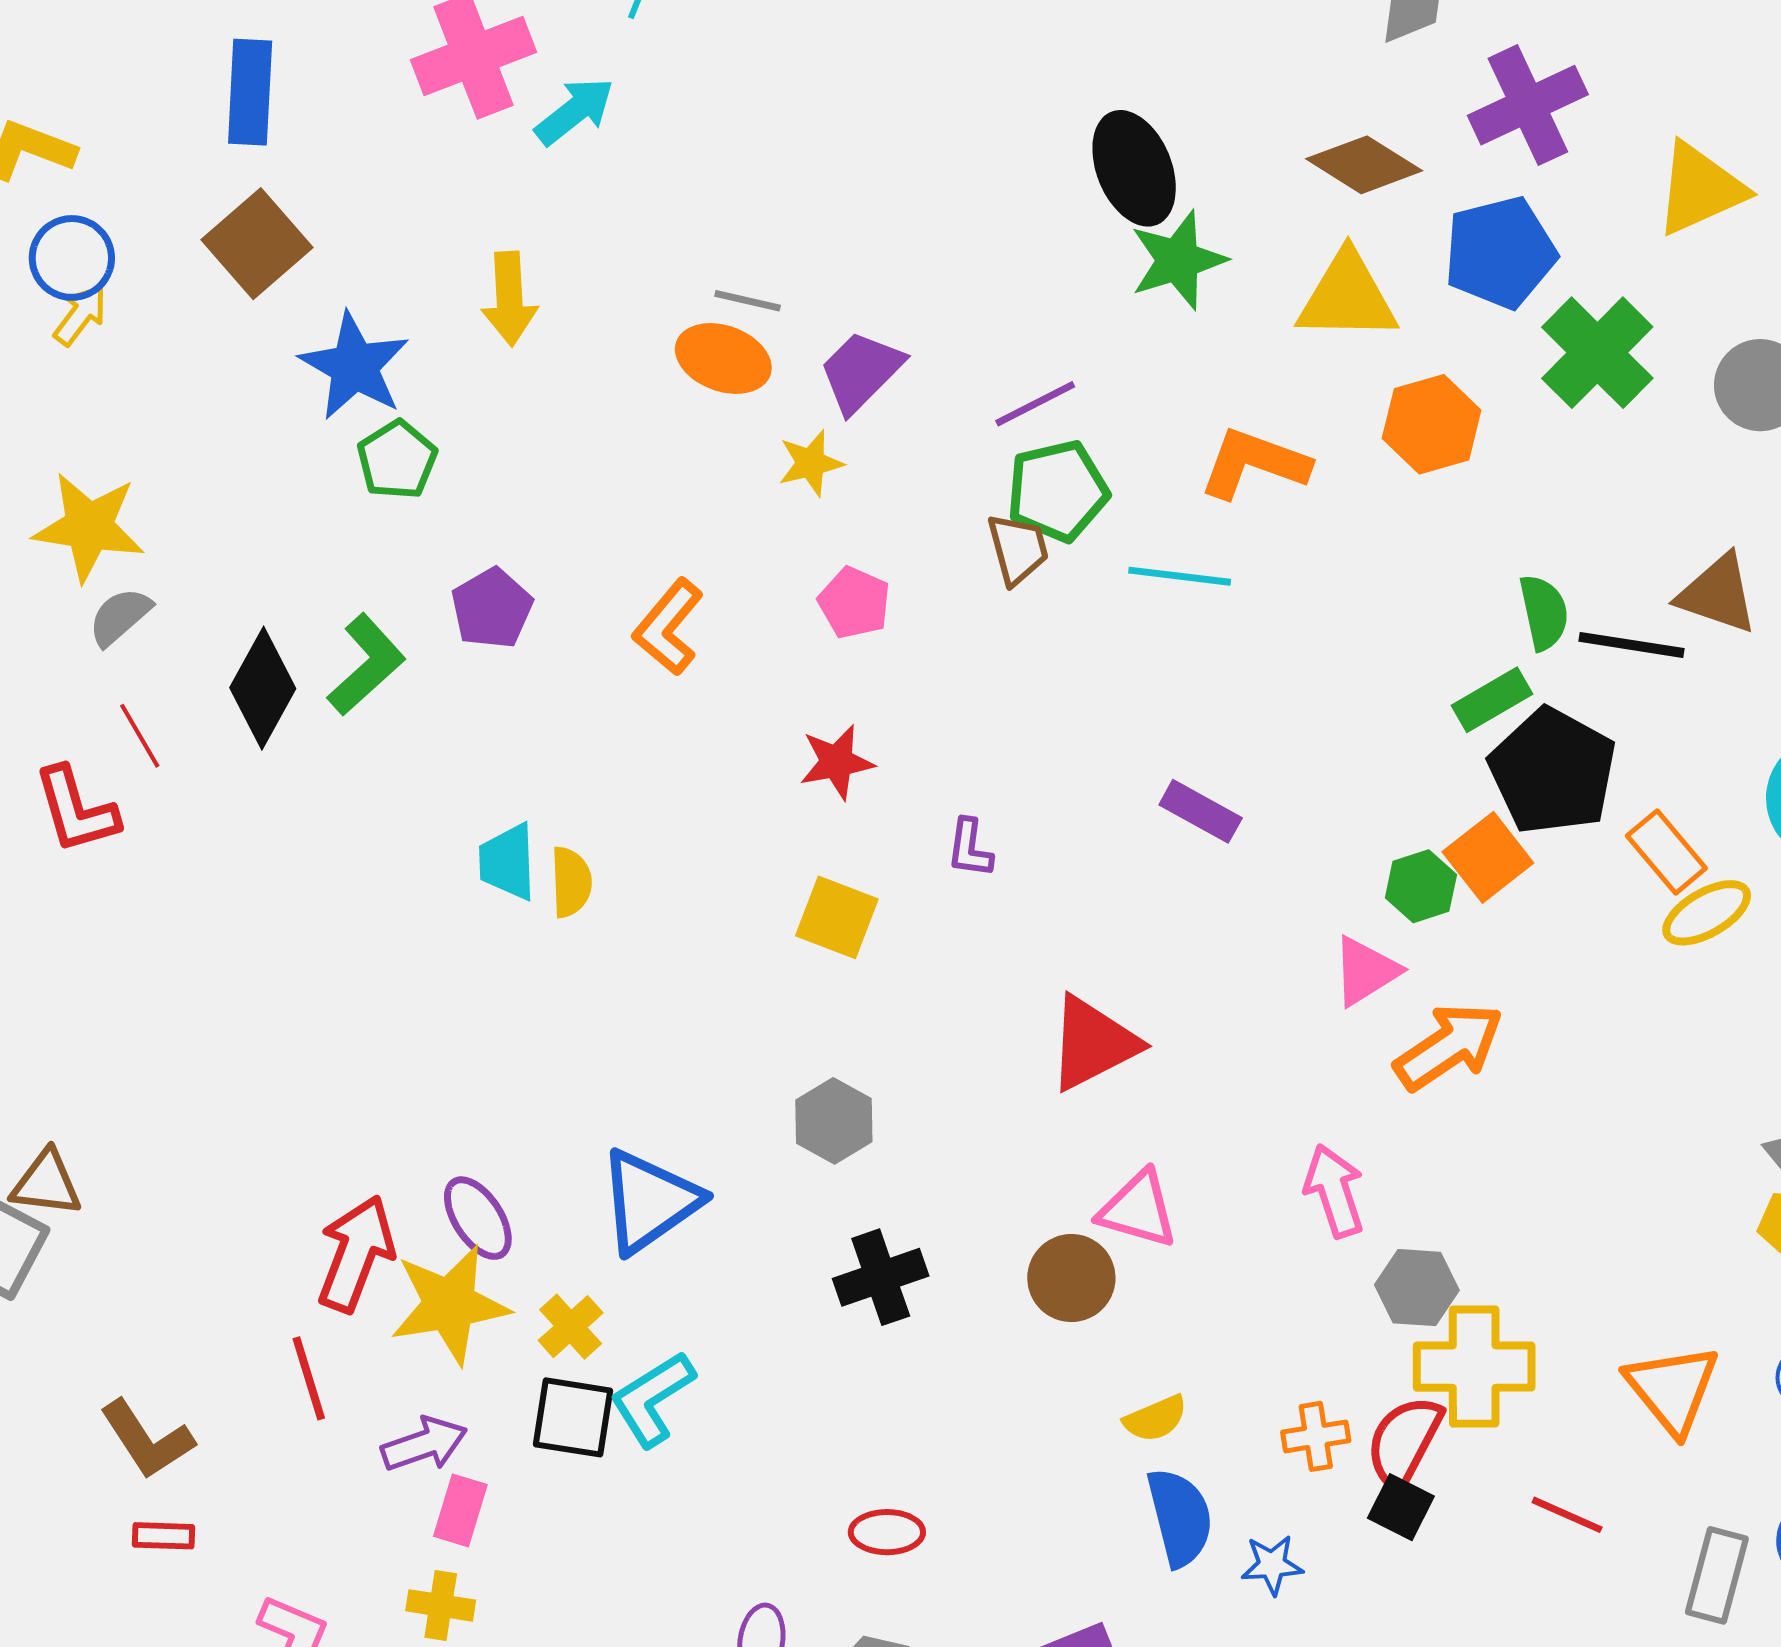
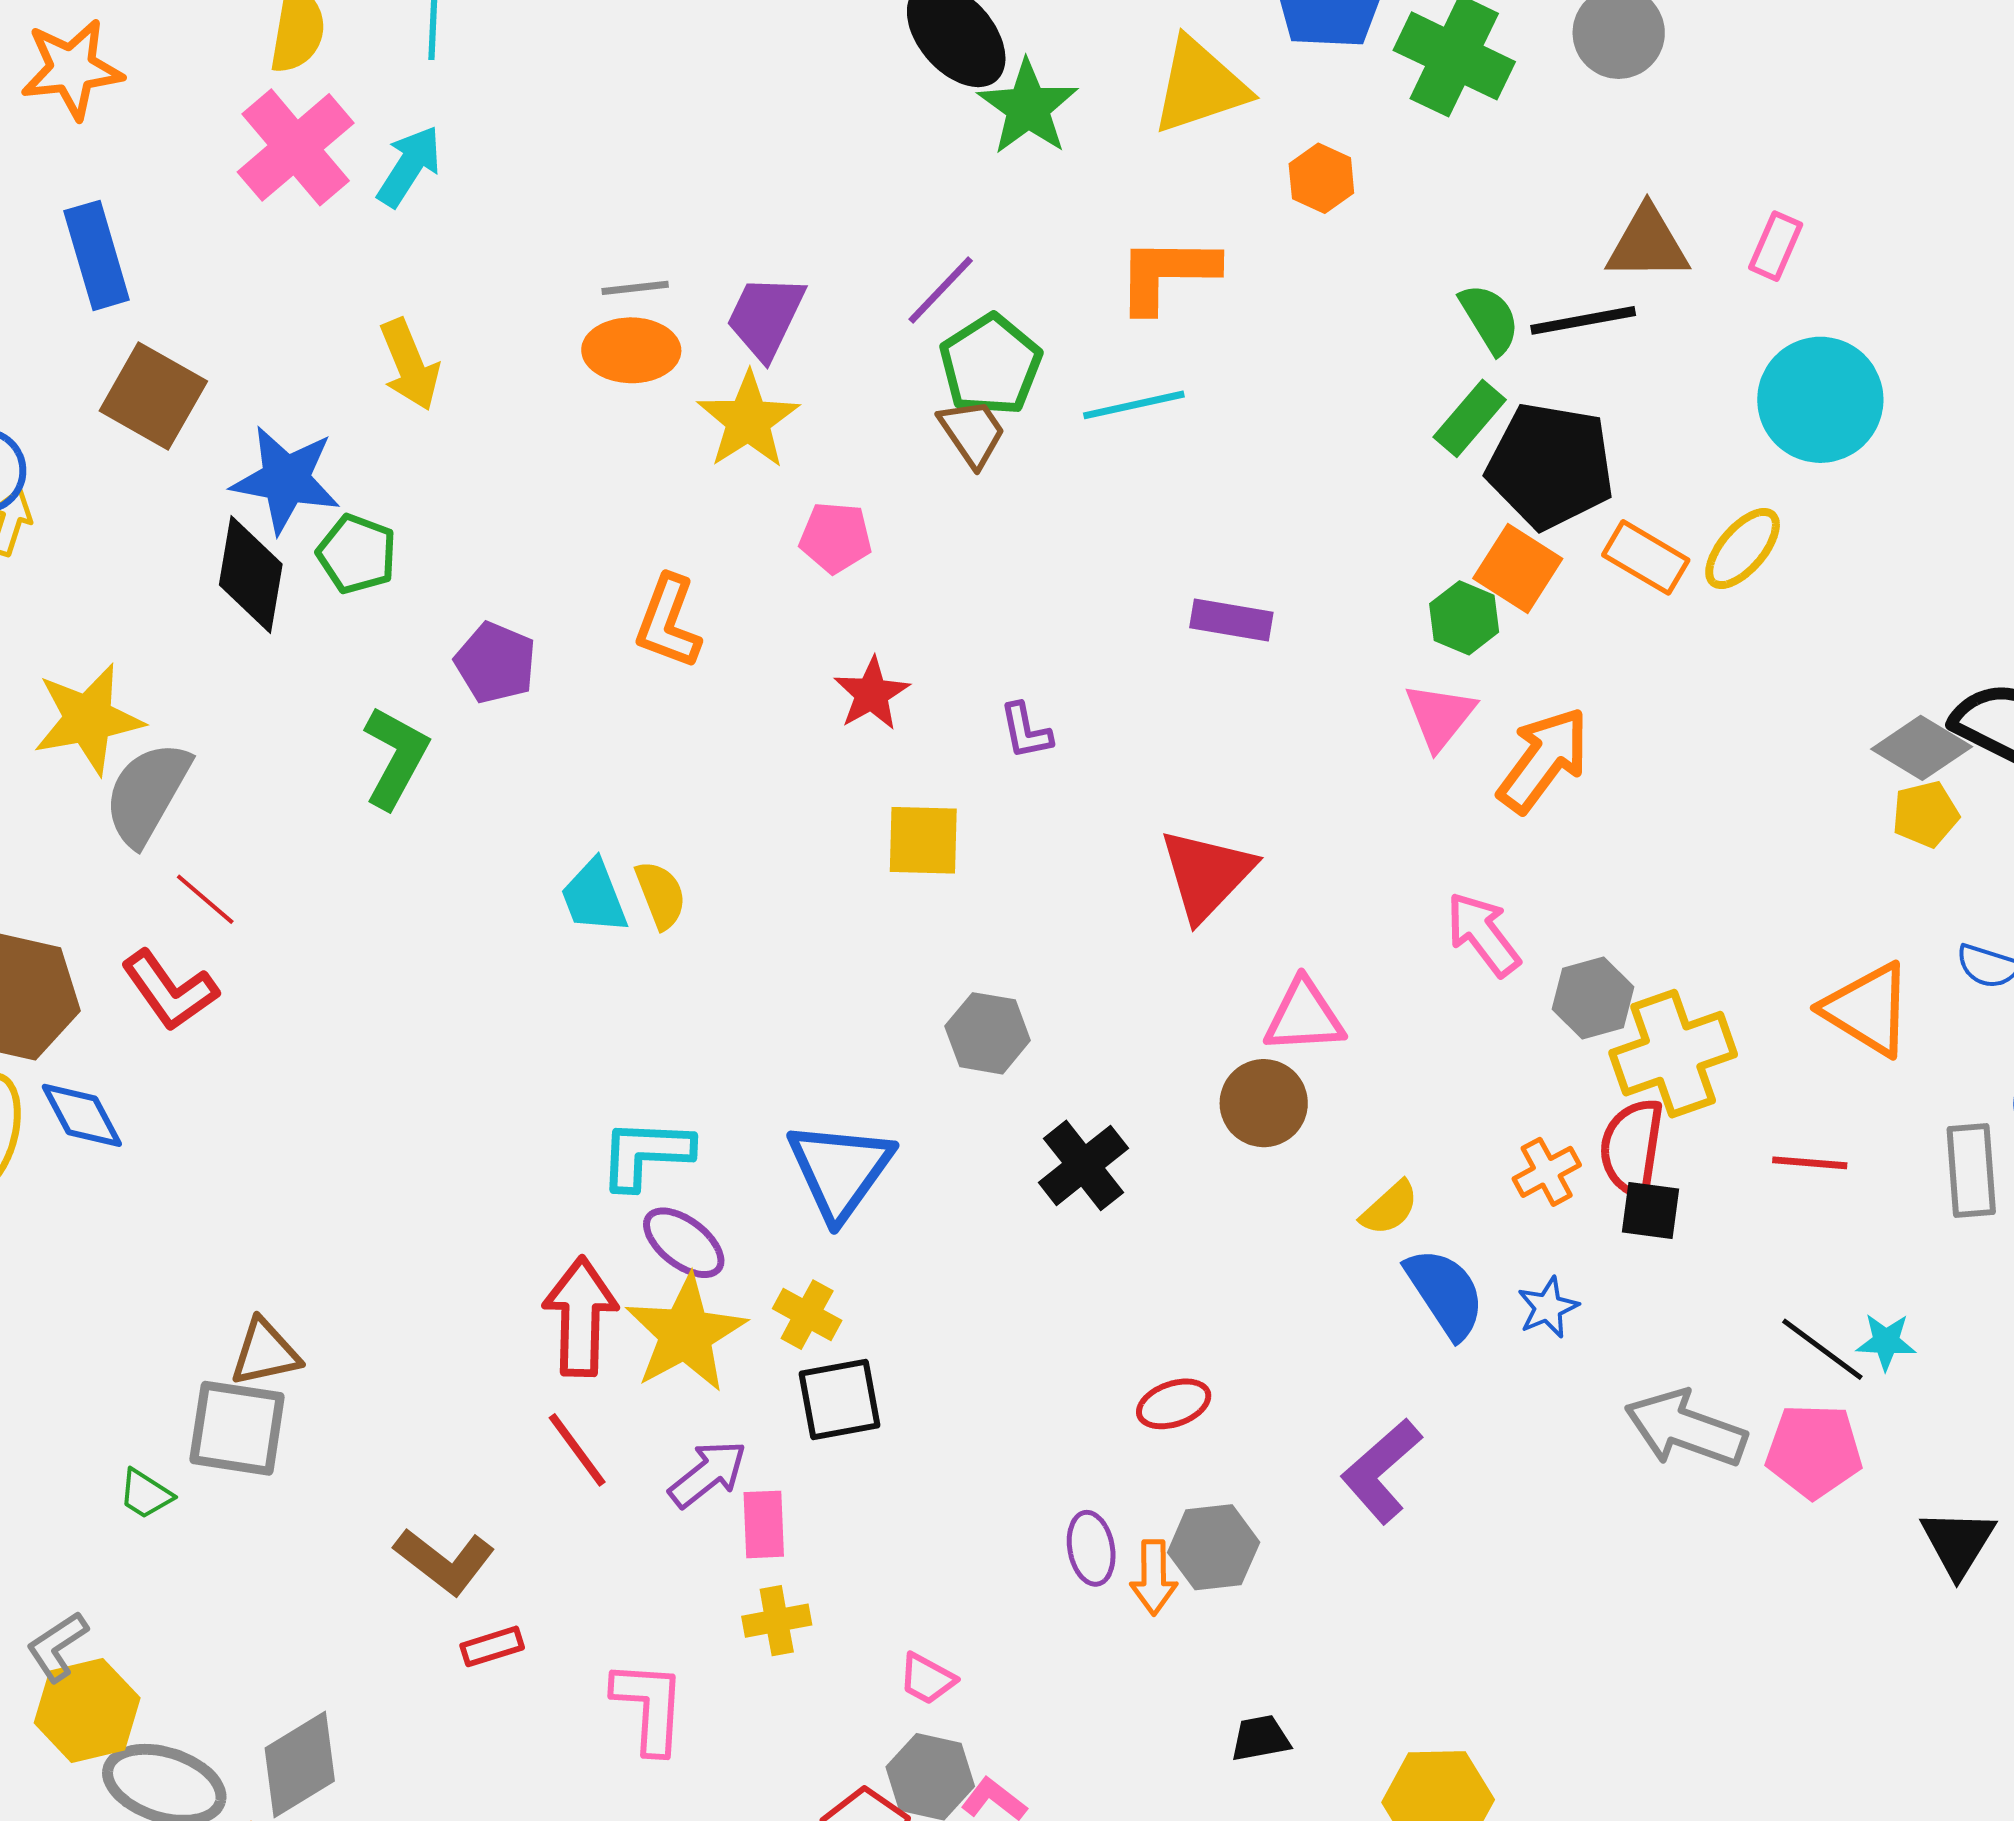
orange hexagon: (1432, 424) -> (1321, 178), size x0.7
yellow star: (811, 463) -> (748, 420), size x1.5
gray semicircle: (120, 617) -> (147, 793), size x1.6
black diamond: (263, 688) -> (251, 574), moved
orange rectangle: (1666, 852) -> (1646, 557), moved
cyan L-shape: (652, 1399) -> (646, 1154), moved, turned 54

